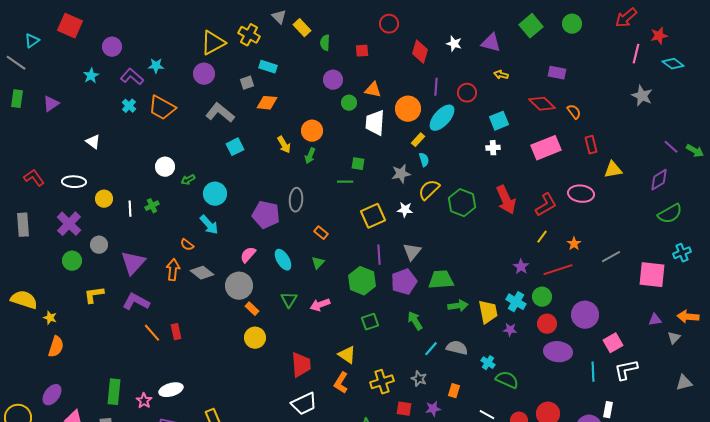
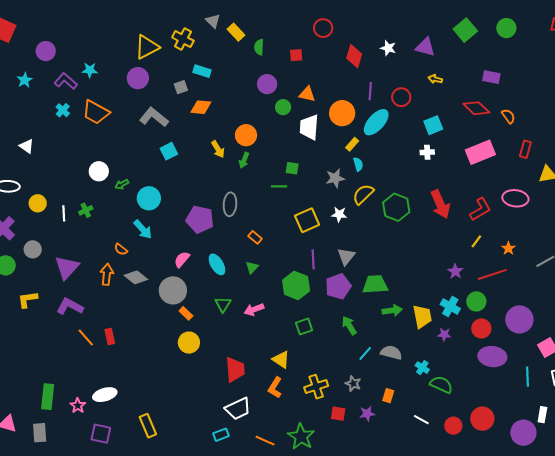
red rectangle: (591, 145) -> (525, 149), turned 30

